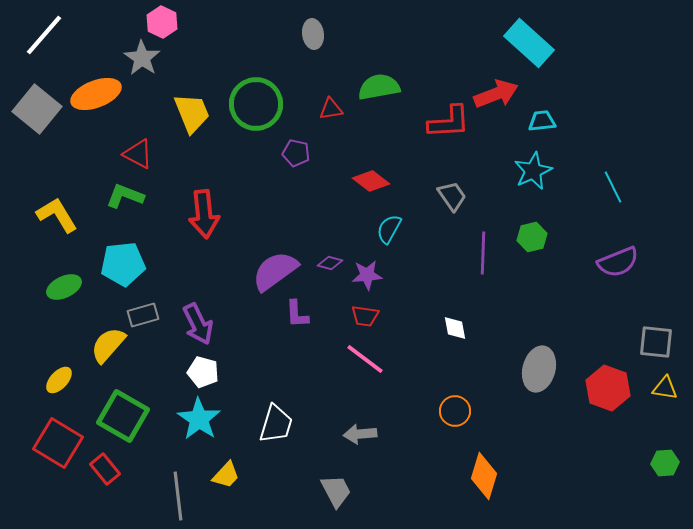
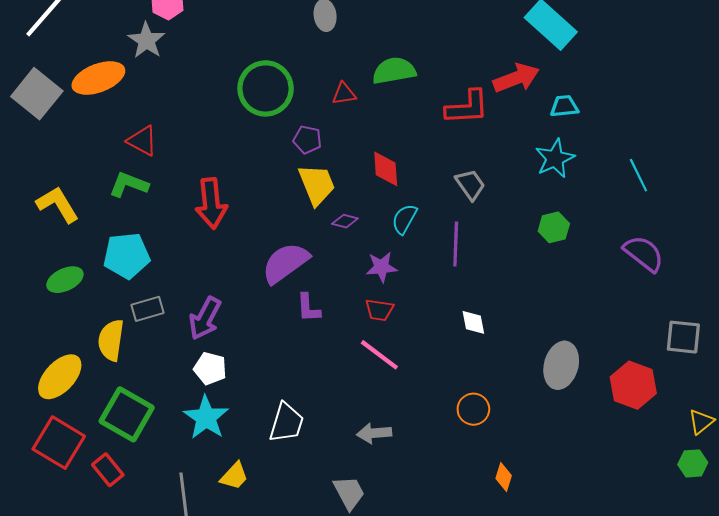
yellow trapezoid: (192, 113) -> (317, 185), moved
red diamond: (371, 181) -> (386, 169), turned 48
purple line: (483, 253) -> (456, 244), moved
purple semicircle: (618, 262) -> (644, 254), turned -120
purple diamond: (330, 263) -> (345, 221), moved
purple arrow: (198, 324) -> (205, 318), turned 54
yellow semicircle: (108, 345) -> (111, 340), turned -33
yellow ellipse: (59, 380) -> (60, 377), size x1.6
yellow triangle: (665, 388) -> (701, 422), moved, turned -48
orange diamond: (484, 476) -> (504, 477), size x0.6

